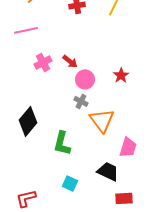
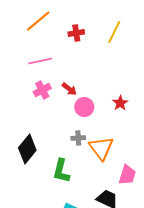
pink line: (26, 30) -> (40, 61), moved
gray cross: (81, 101) -> (78, 138), moved, turned -32

